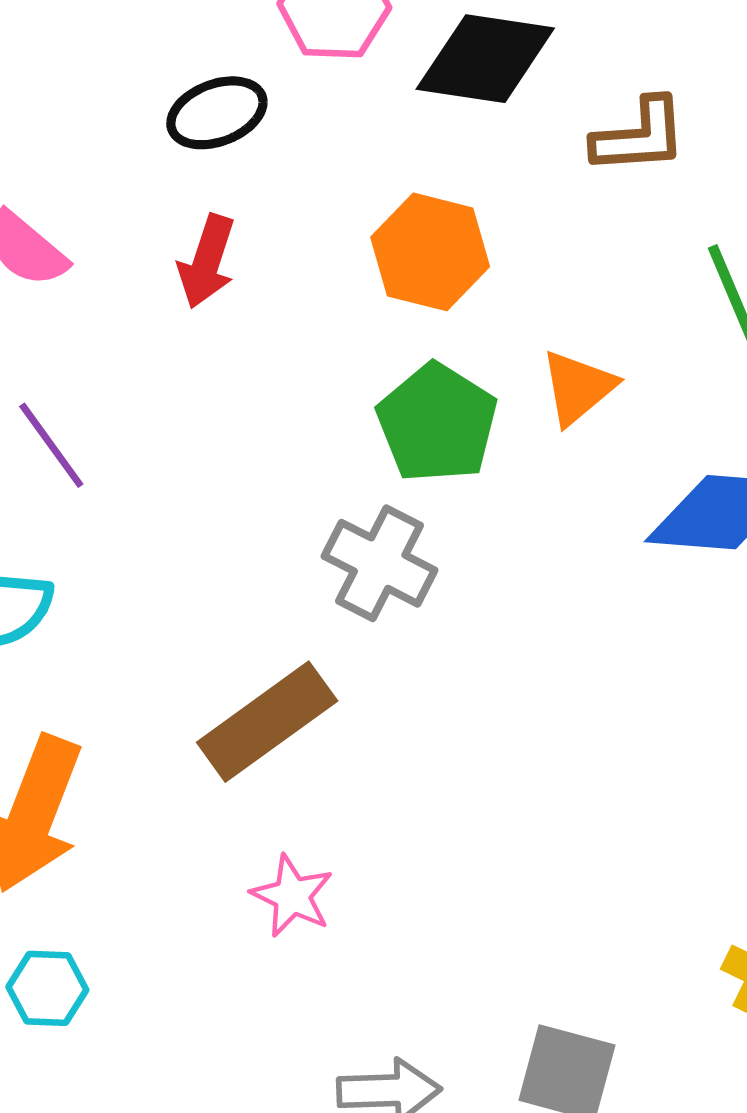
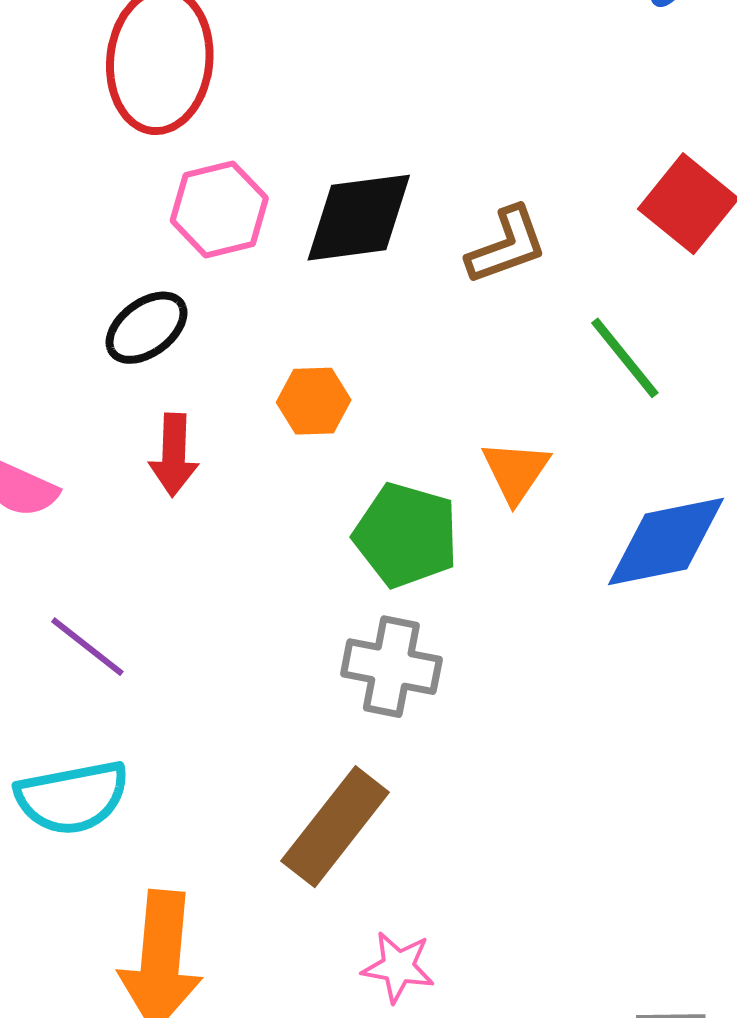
orange hexagon: (430, 252) -> (314, 401), moved, size x0.7

